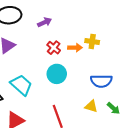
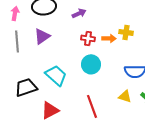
red cross: (54, 48) -> (88, 38), turned -32

